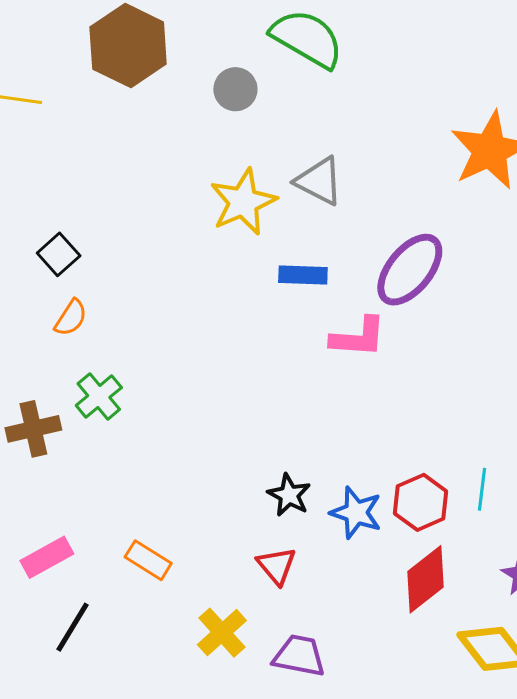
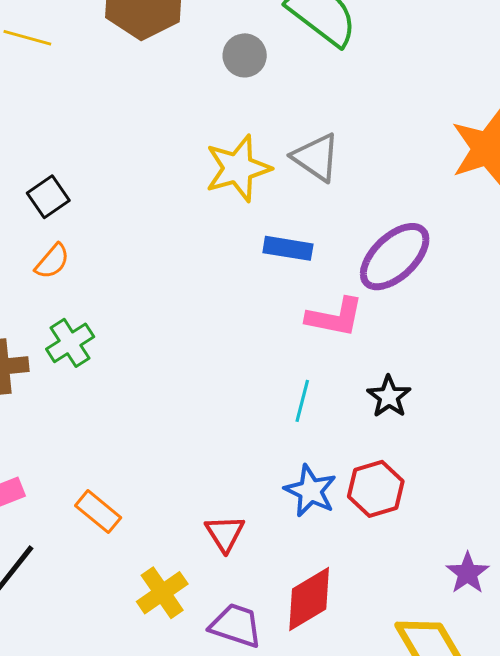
cyan line: (482, 489) -> (302, 401), moved
black star: (289, 495) -> (389, 397), moved
red diamond: (425, 579) -> (309, 599), moved

